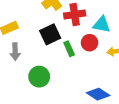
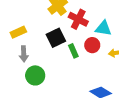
red cross: (75, 14) -> (78, 19), turned 36
green circle: (39, 77) -> (35, 75), moved

